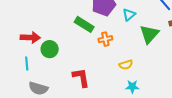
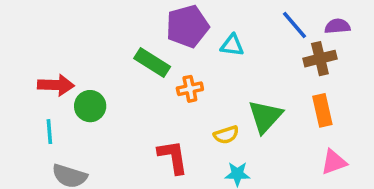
cyan triangle: (129, 15) -> (232, 45), turned 48
green triangle: (149, 34) -> (265, 116), moved
red L-shape: (81, 78) -> (173, 157), moved

